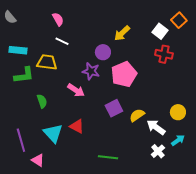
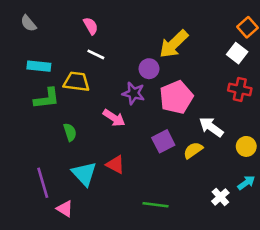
white square: (160, 31) -> (237, 53), moved
yellow arrow: (122, 33) -> (174, 44), size x1.4
red cross: (164, 54) -> (240, 89), moved
white arrow: (156, 127) -> (211, 127), moved

